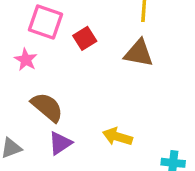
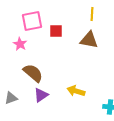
pink square: (45, 22) -> (32, 21), turned -30
red square: (85, 38) -> (56, 31), turned 32

